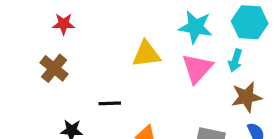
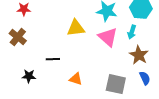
pink triangle: (197, 68) -> (108, 37), turned -30
brown star: (246, 97) -> (139, 55), turned -30

